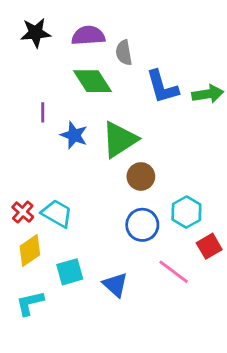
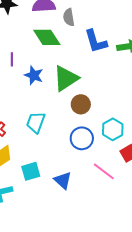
cyan trapezoid: (57, 213) -> (36, 122), moved, turned -100

